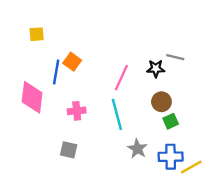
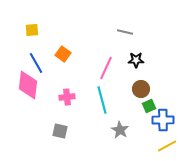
gray line: (175, 57) -> (125, 32), moved
blue line: (56, 72) -> (36, 63), moved, turned -40
blue cross: (171, 157) -> (163, 120), moved

